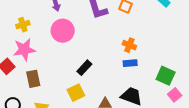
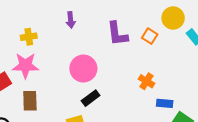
pink circle: (63, 31) -> (83, 69), moved
blue rectangle: (130, 63) -> (165, 103), moved

